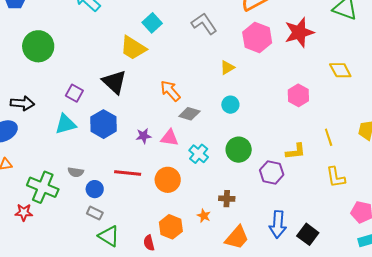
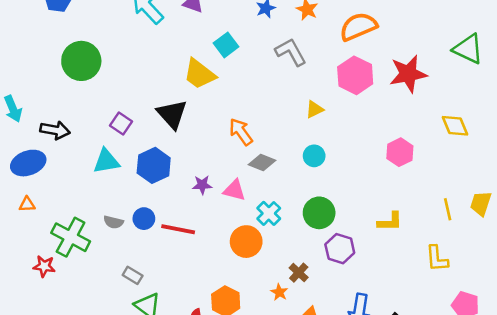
yellow line: (329, 137) -> (448, 209), moved
purple hexagon: (272, 172) -> (340, 249), moved
orange circle: (168, 180) -> (246, 242), moved
blue circle: (95, 189) -> (144, 219), moved
brown cross: (227, 199) -> (299, 273), turned 35
orange star: (204, 216) -> (279, 292), moved

